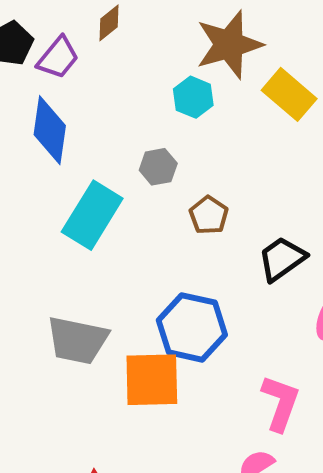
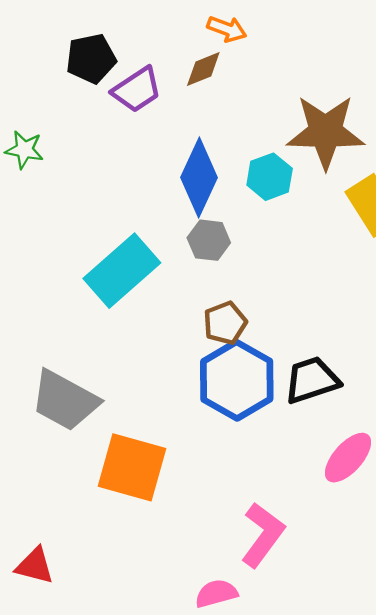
blue diamond: (50, 130) -> (199, 178), moved
brown pentagon: (209, 215) -> (225, 323), moved
blue hexagon: (192, 327) -> (237, 380), moved

